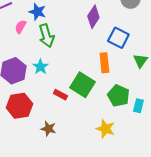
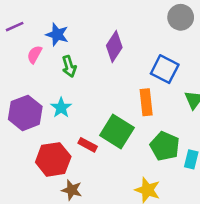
purple diamond: (93, 17) -> (114, 46), moved
green arrow: (46, 36) -> (69, 66), size x0.7
red hexagon: (19, 106) -> (53, 159), moved

